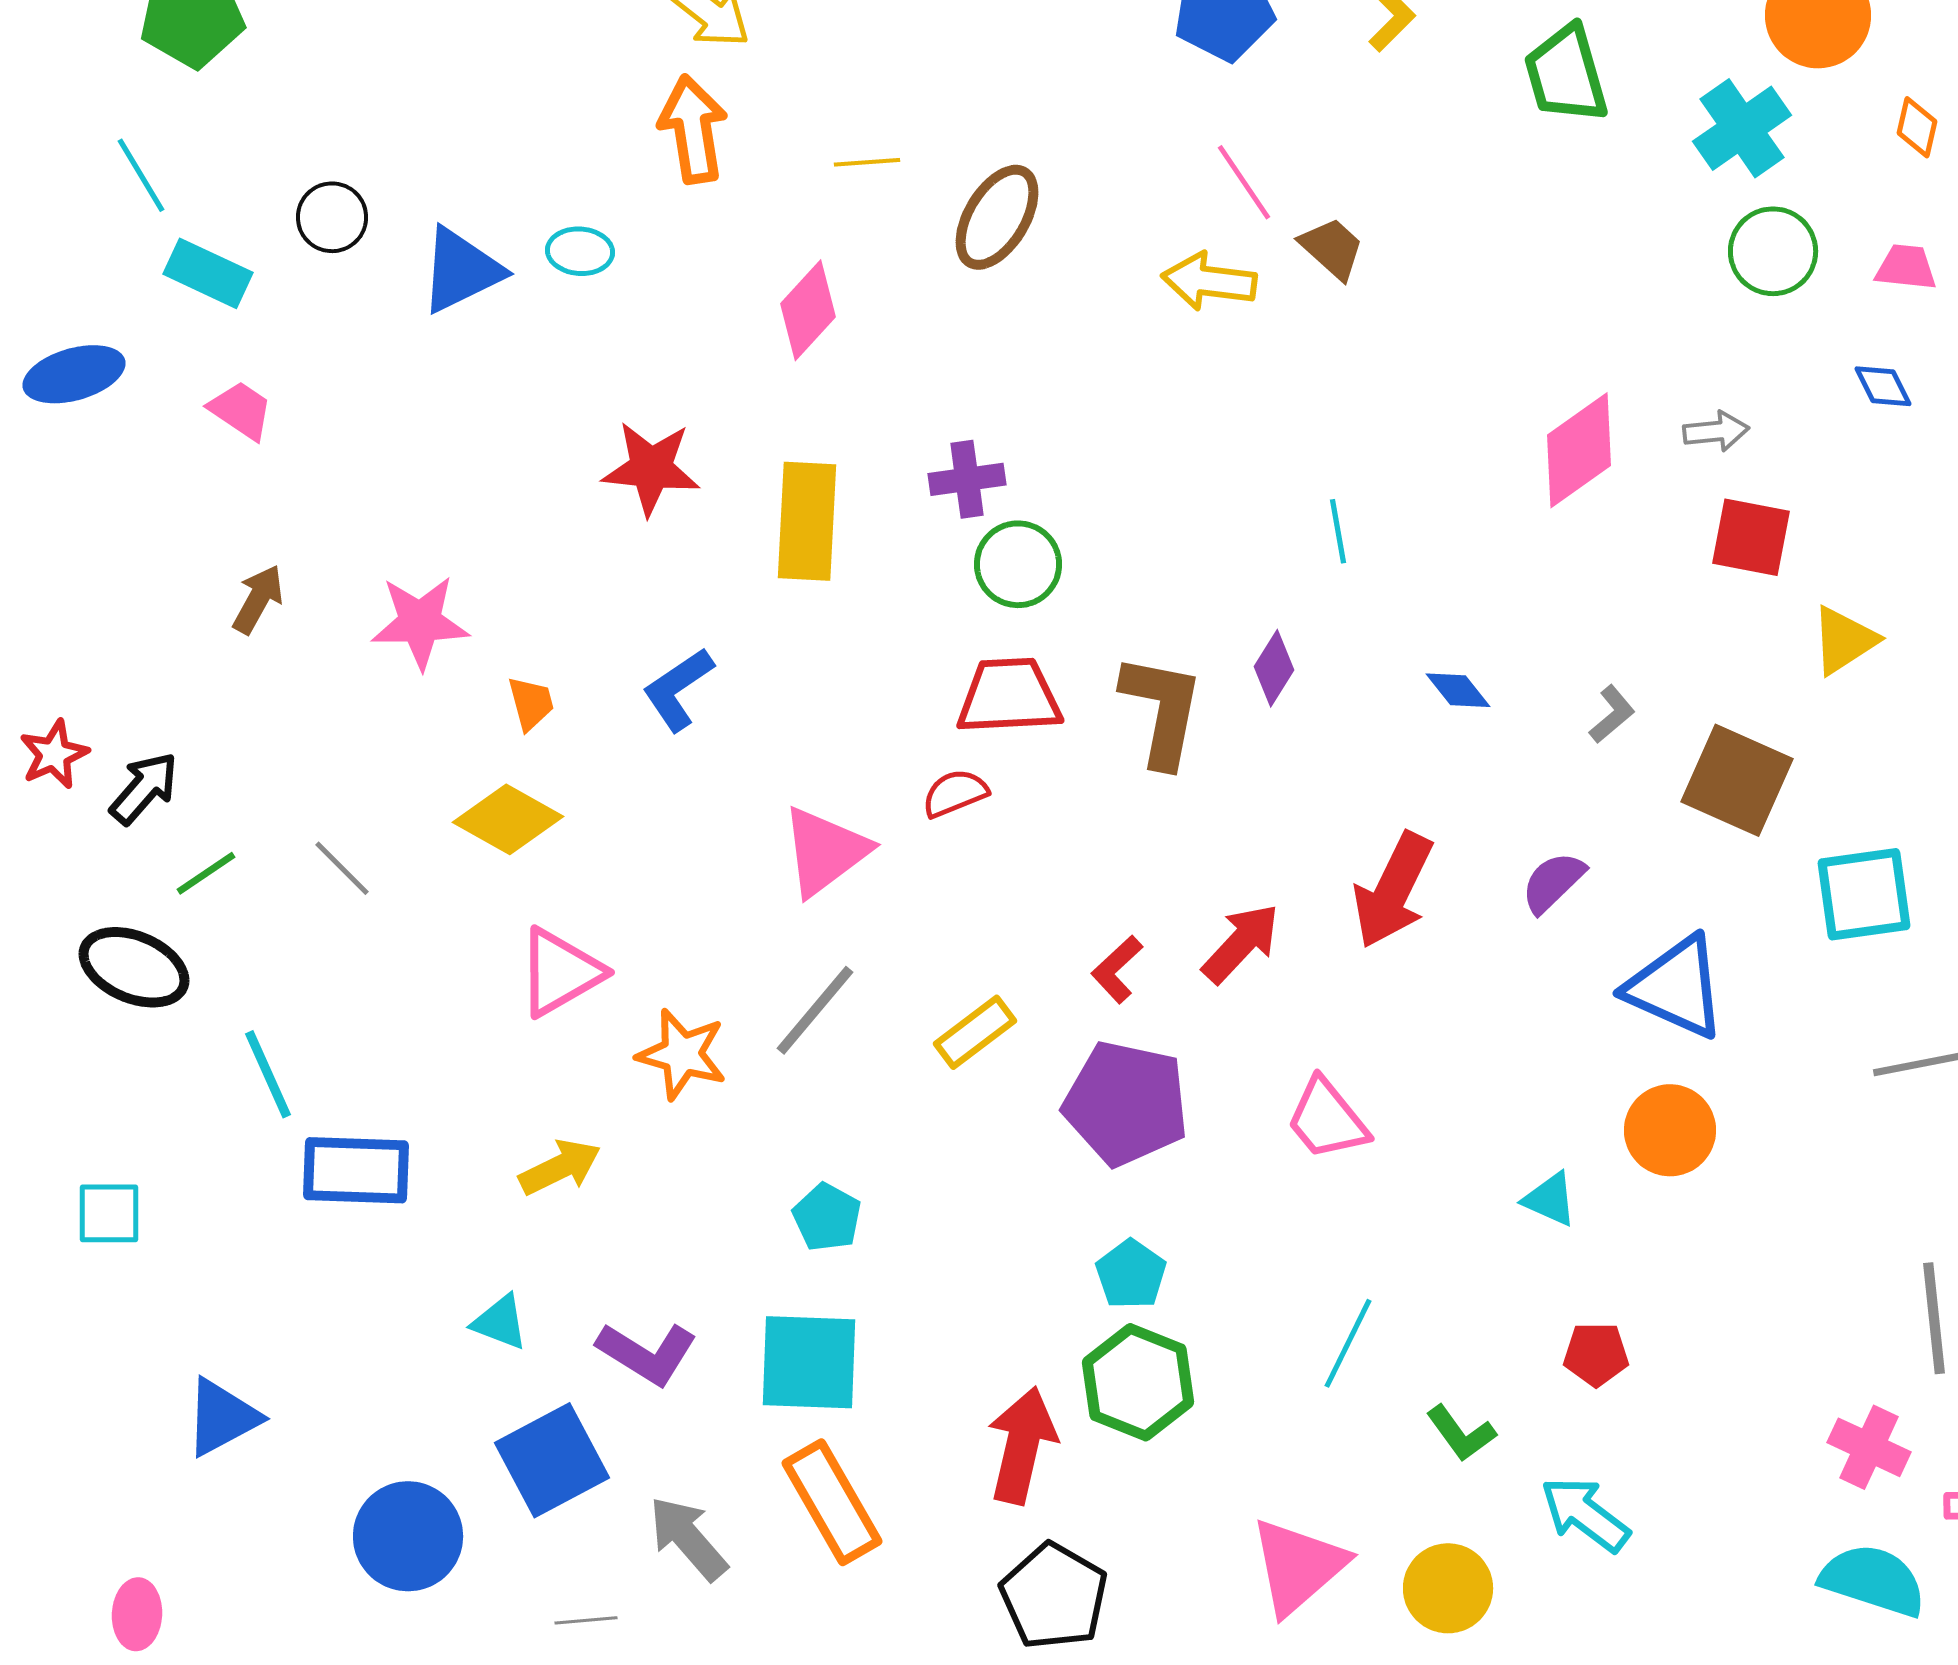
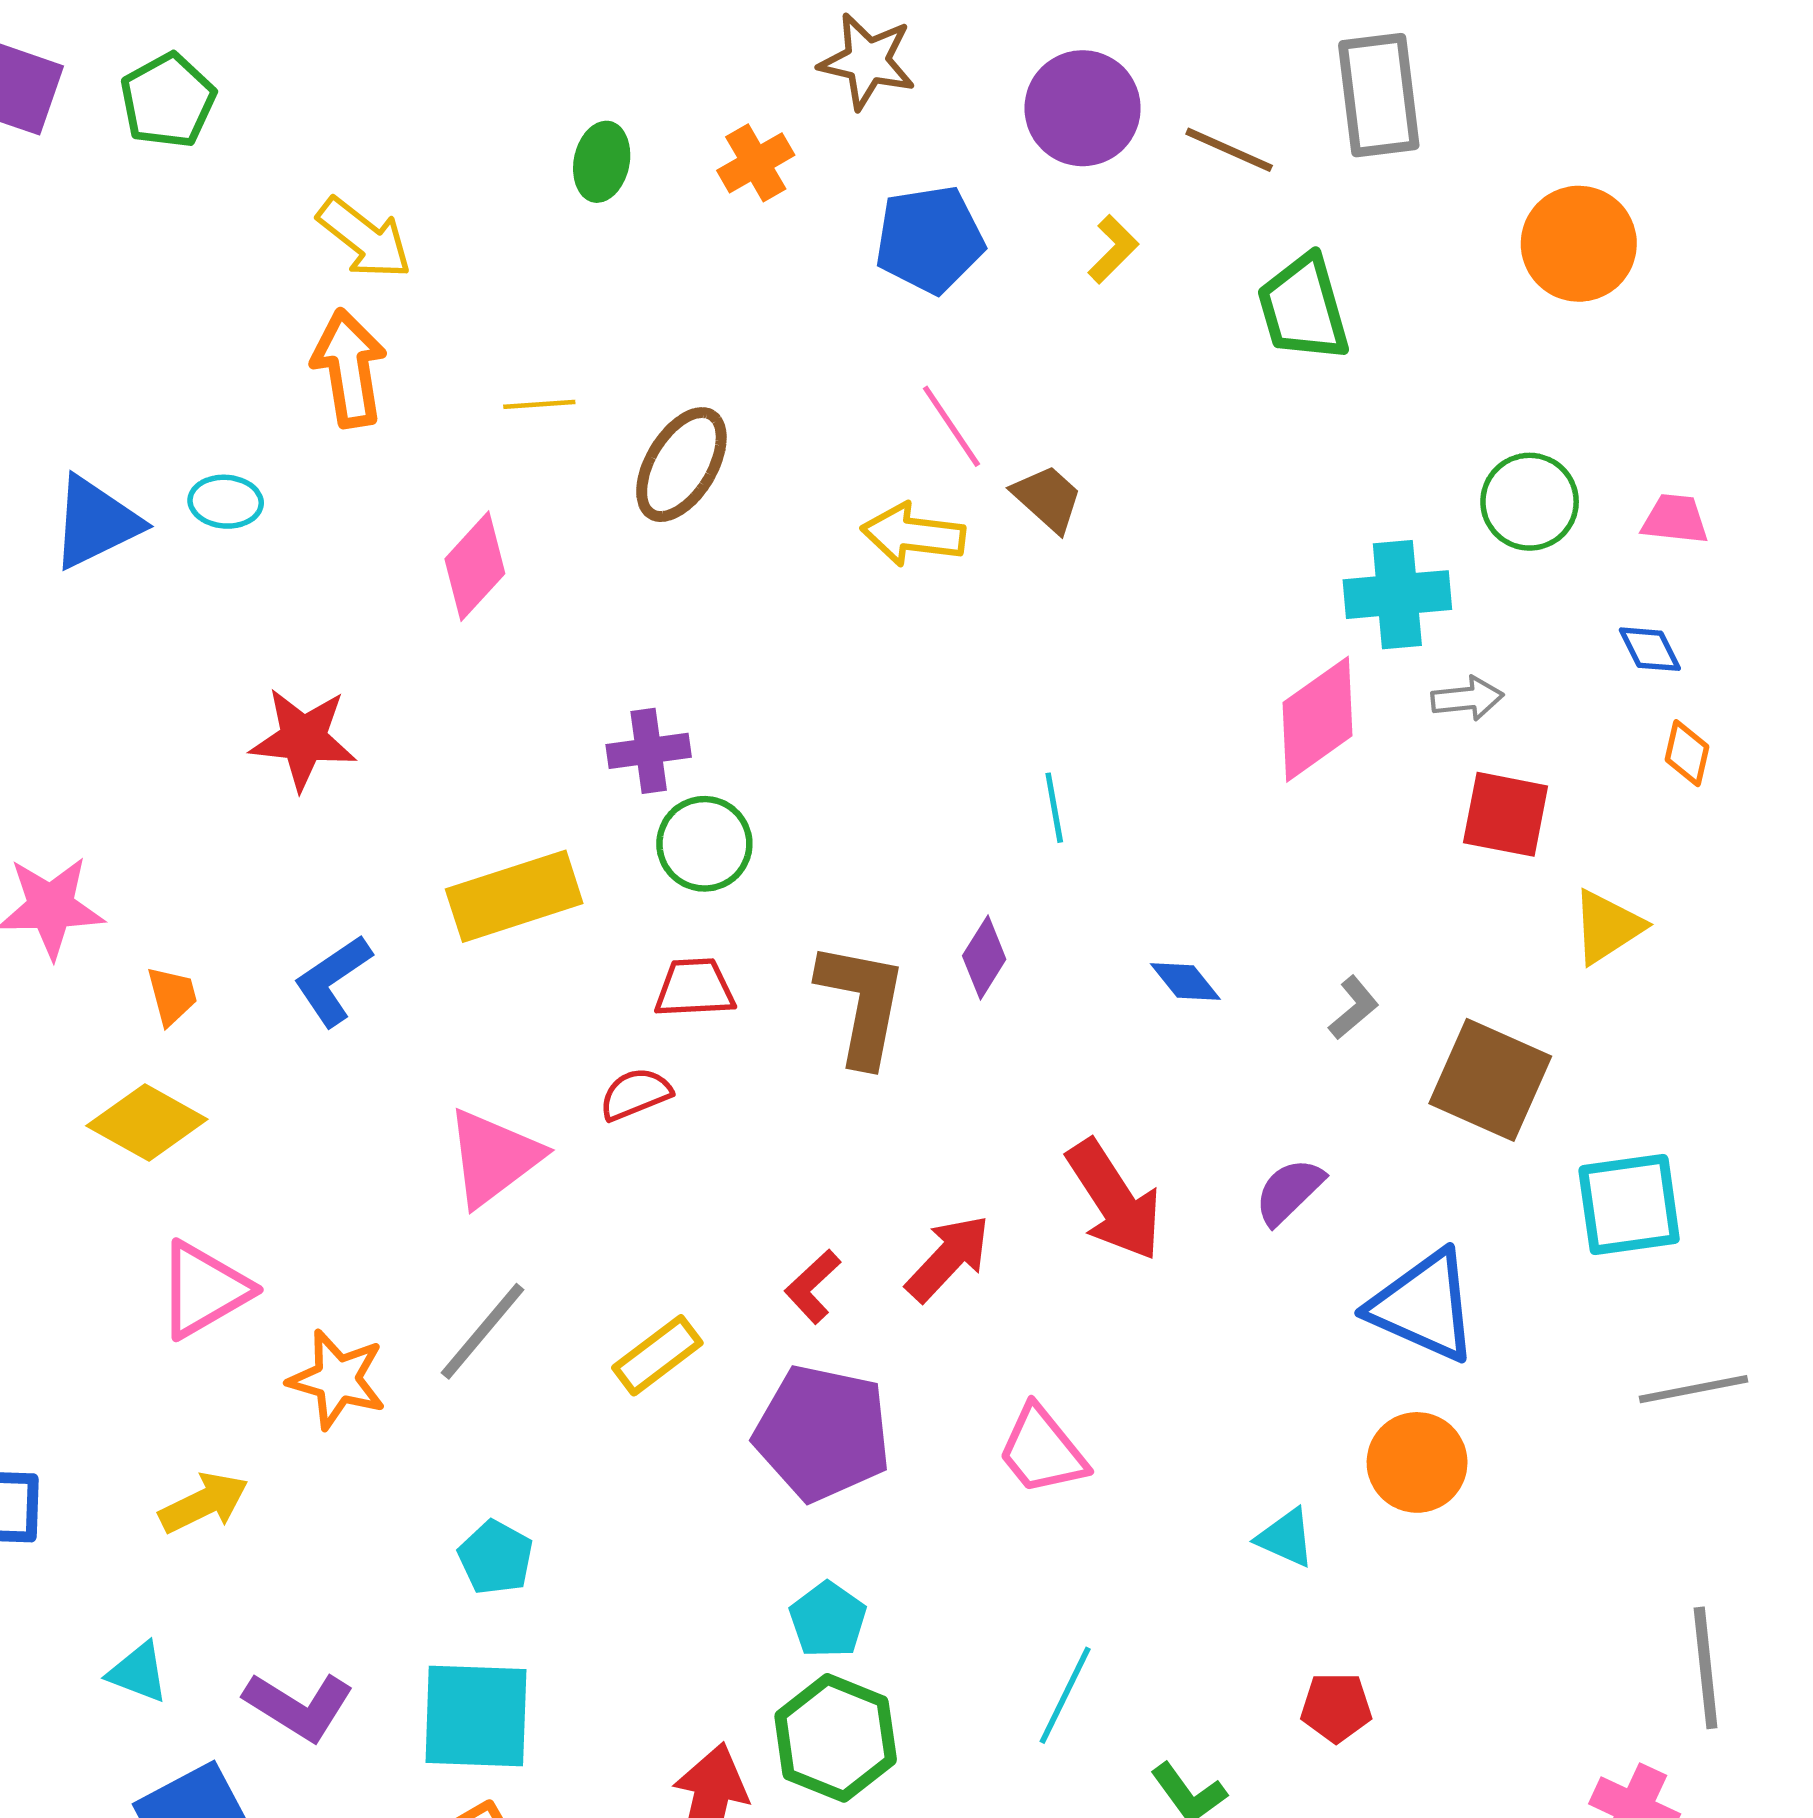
orange diamond: (1917, 127) -> (1687, 753), moved
cyan cross: (1742, 128) -> (1397, 595), moved, turned 30
yellow rectangle: (807, 521) -> (514, 896), moved, turned 69
red trapezoid: (1009, 696) -> (695, 988), size x0.7
red arrow: (1393, 890) -> (1114, 1200), turned -59

